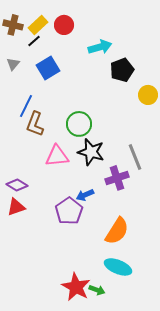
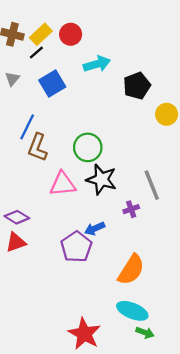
cyan arrow: (100, 47) -> (97, 64), moved
purple cross: (117, 178) -> (131, 209), size x0.6
green arrow: (97, 290) -> (145, 333), moved

